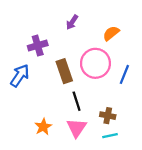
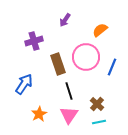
blue arrow: (20, 76) -> (24, 84), moved
brown cross: (108, 116) -> (97, 104), turned 32

